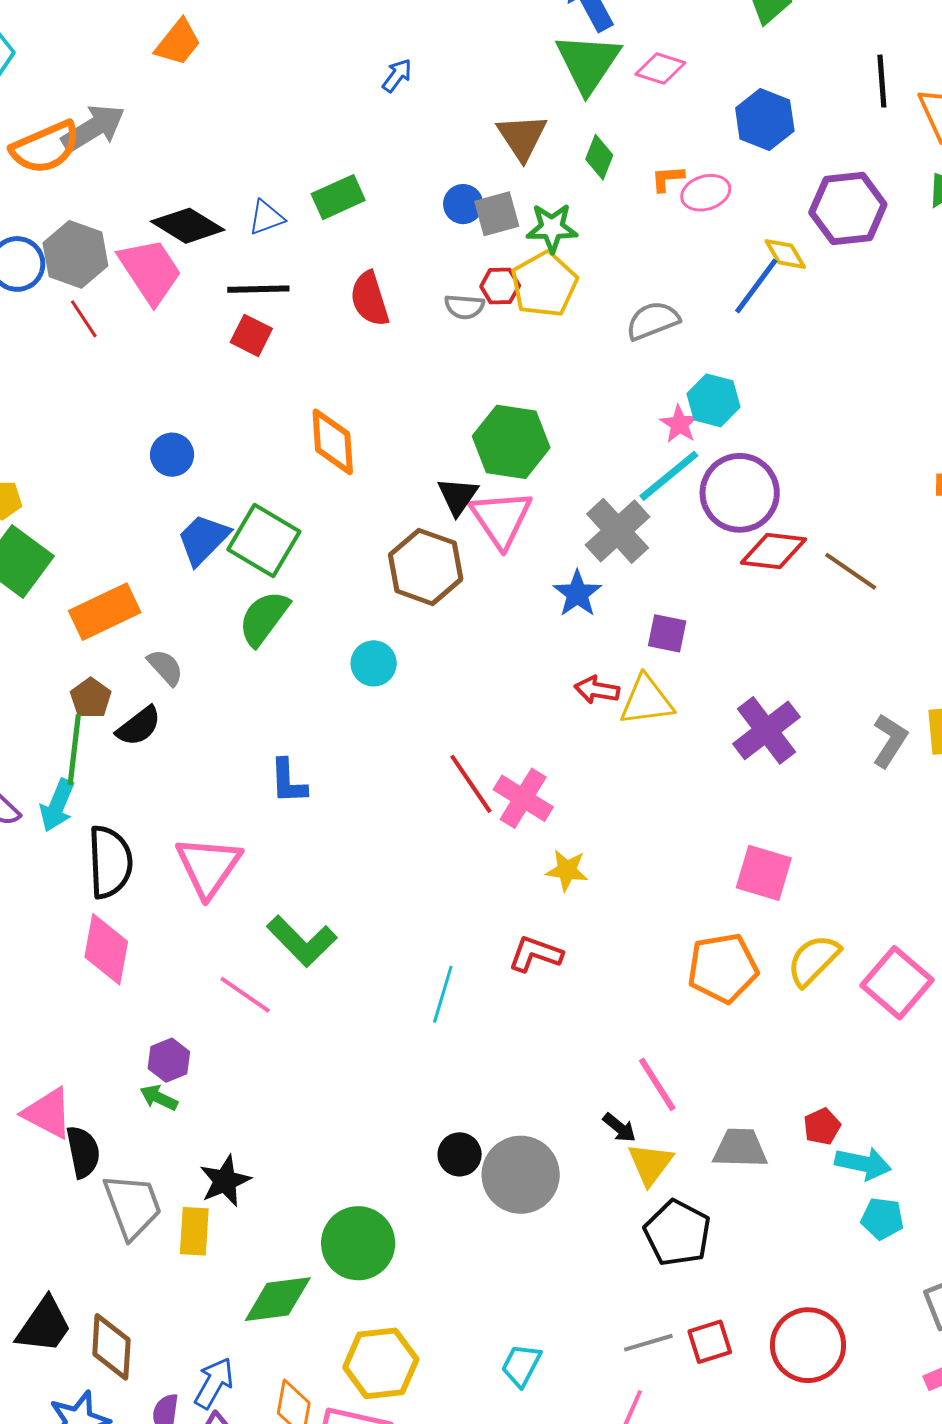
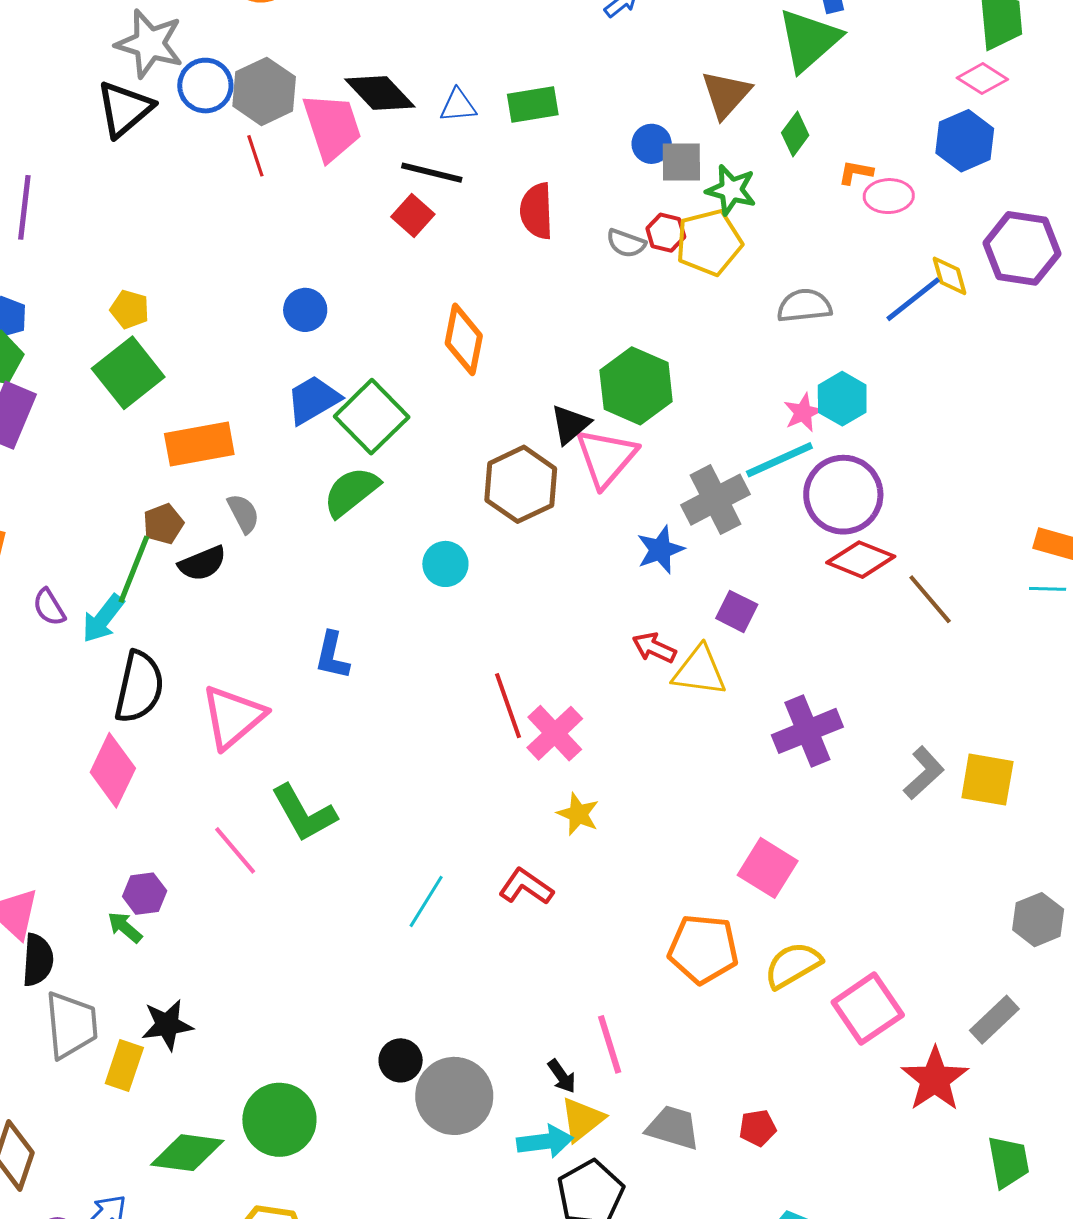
pink diamond: (660, 69) -> (982, 79), moved
cyan arrow: (863, 1164) -> (545, 1142), moved, turned -34

